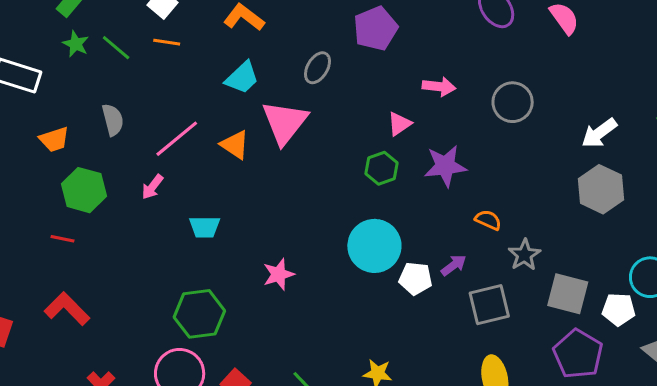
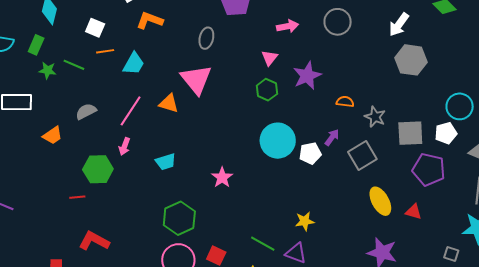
cyan trapezoid: (242, 78) -> (134, 64), moved
gray semicircle: (113, 120) -> (86, 111), turned -85
green hexagon: (84, 190) -> (98, 169), moved

